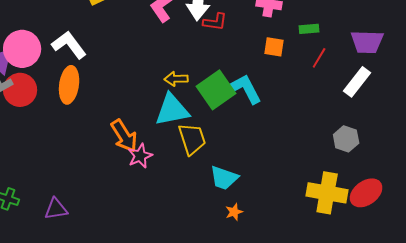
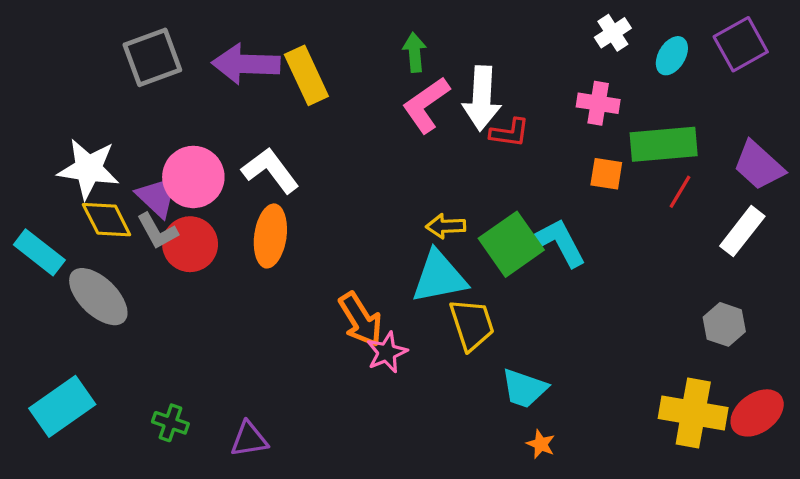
green rectangle: (309, 29) -> (664, 144), size x2.0
purple trapezoid: (367, 42) -> (759, 166), turned 40
orange star: (234, 212) -> (541, 444), turned -30

